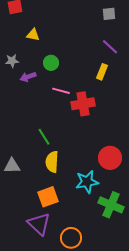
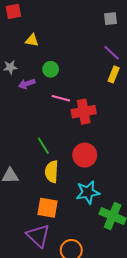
yellow rectangle: (102, 72) -> (114, 74), moved
red circle: (110, 158) -> (85, 155), moved
orange square: (48, 197) -> (47, 208), turned 30

